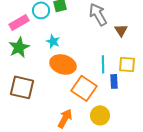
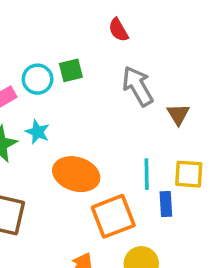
cyan star: (53, 41) -> (38, 132), moved
orange square: (84, 88) -> (113, 216), turned 35

